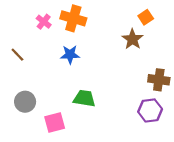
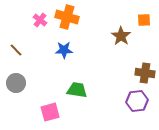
orange square: (146, 17) -> (144, 20), moved, turned 32
gray circle: (25, 102) -> (16, 83), moved

